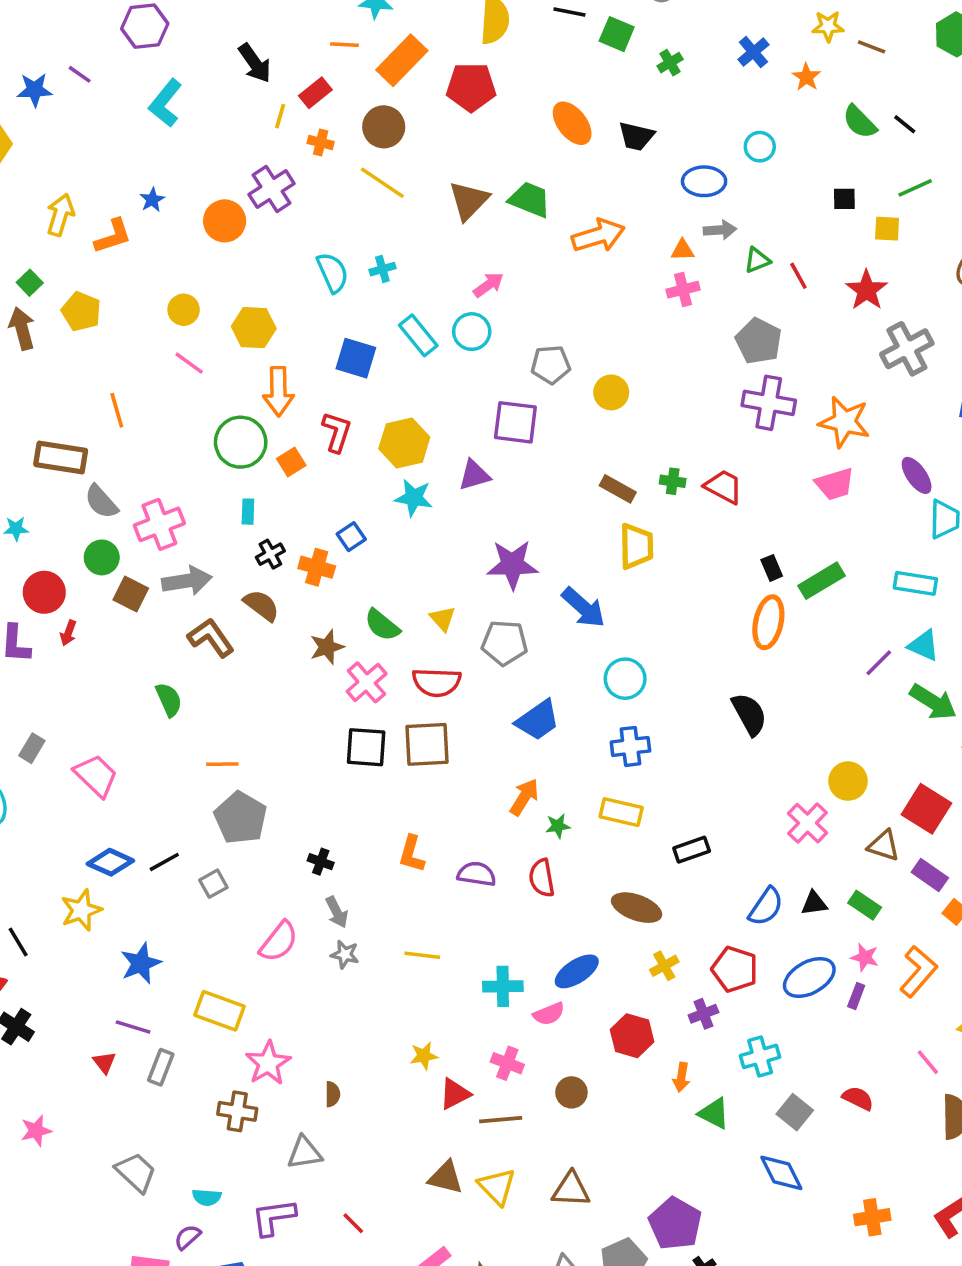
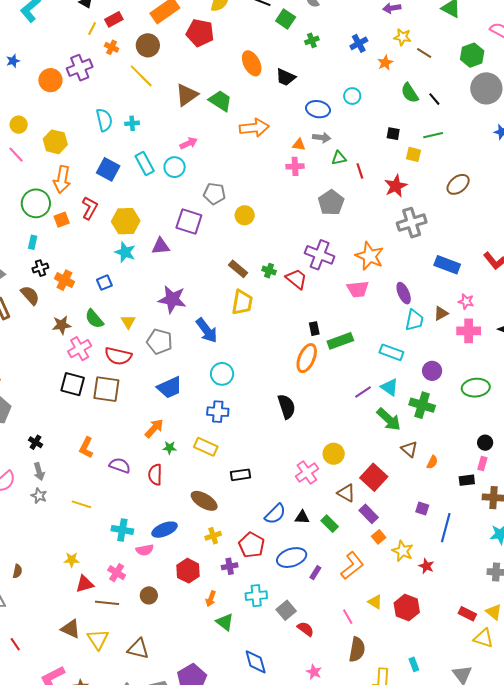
purple cross: (769, 403) -> (320, 255), moved
blue square: (351, 537) -> (104, 283), moved
pink star: (865, 957) -> (314, 672), moved
gray square: (795, 1112) -> (286, 610), moved

